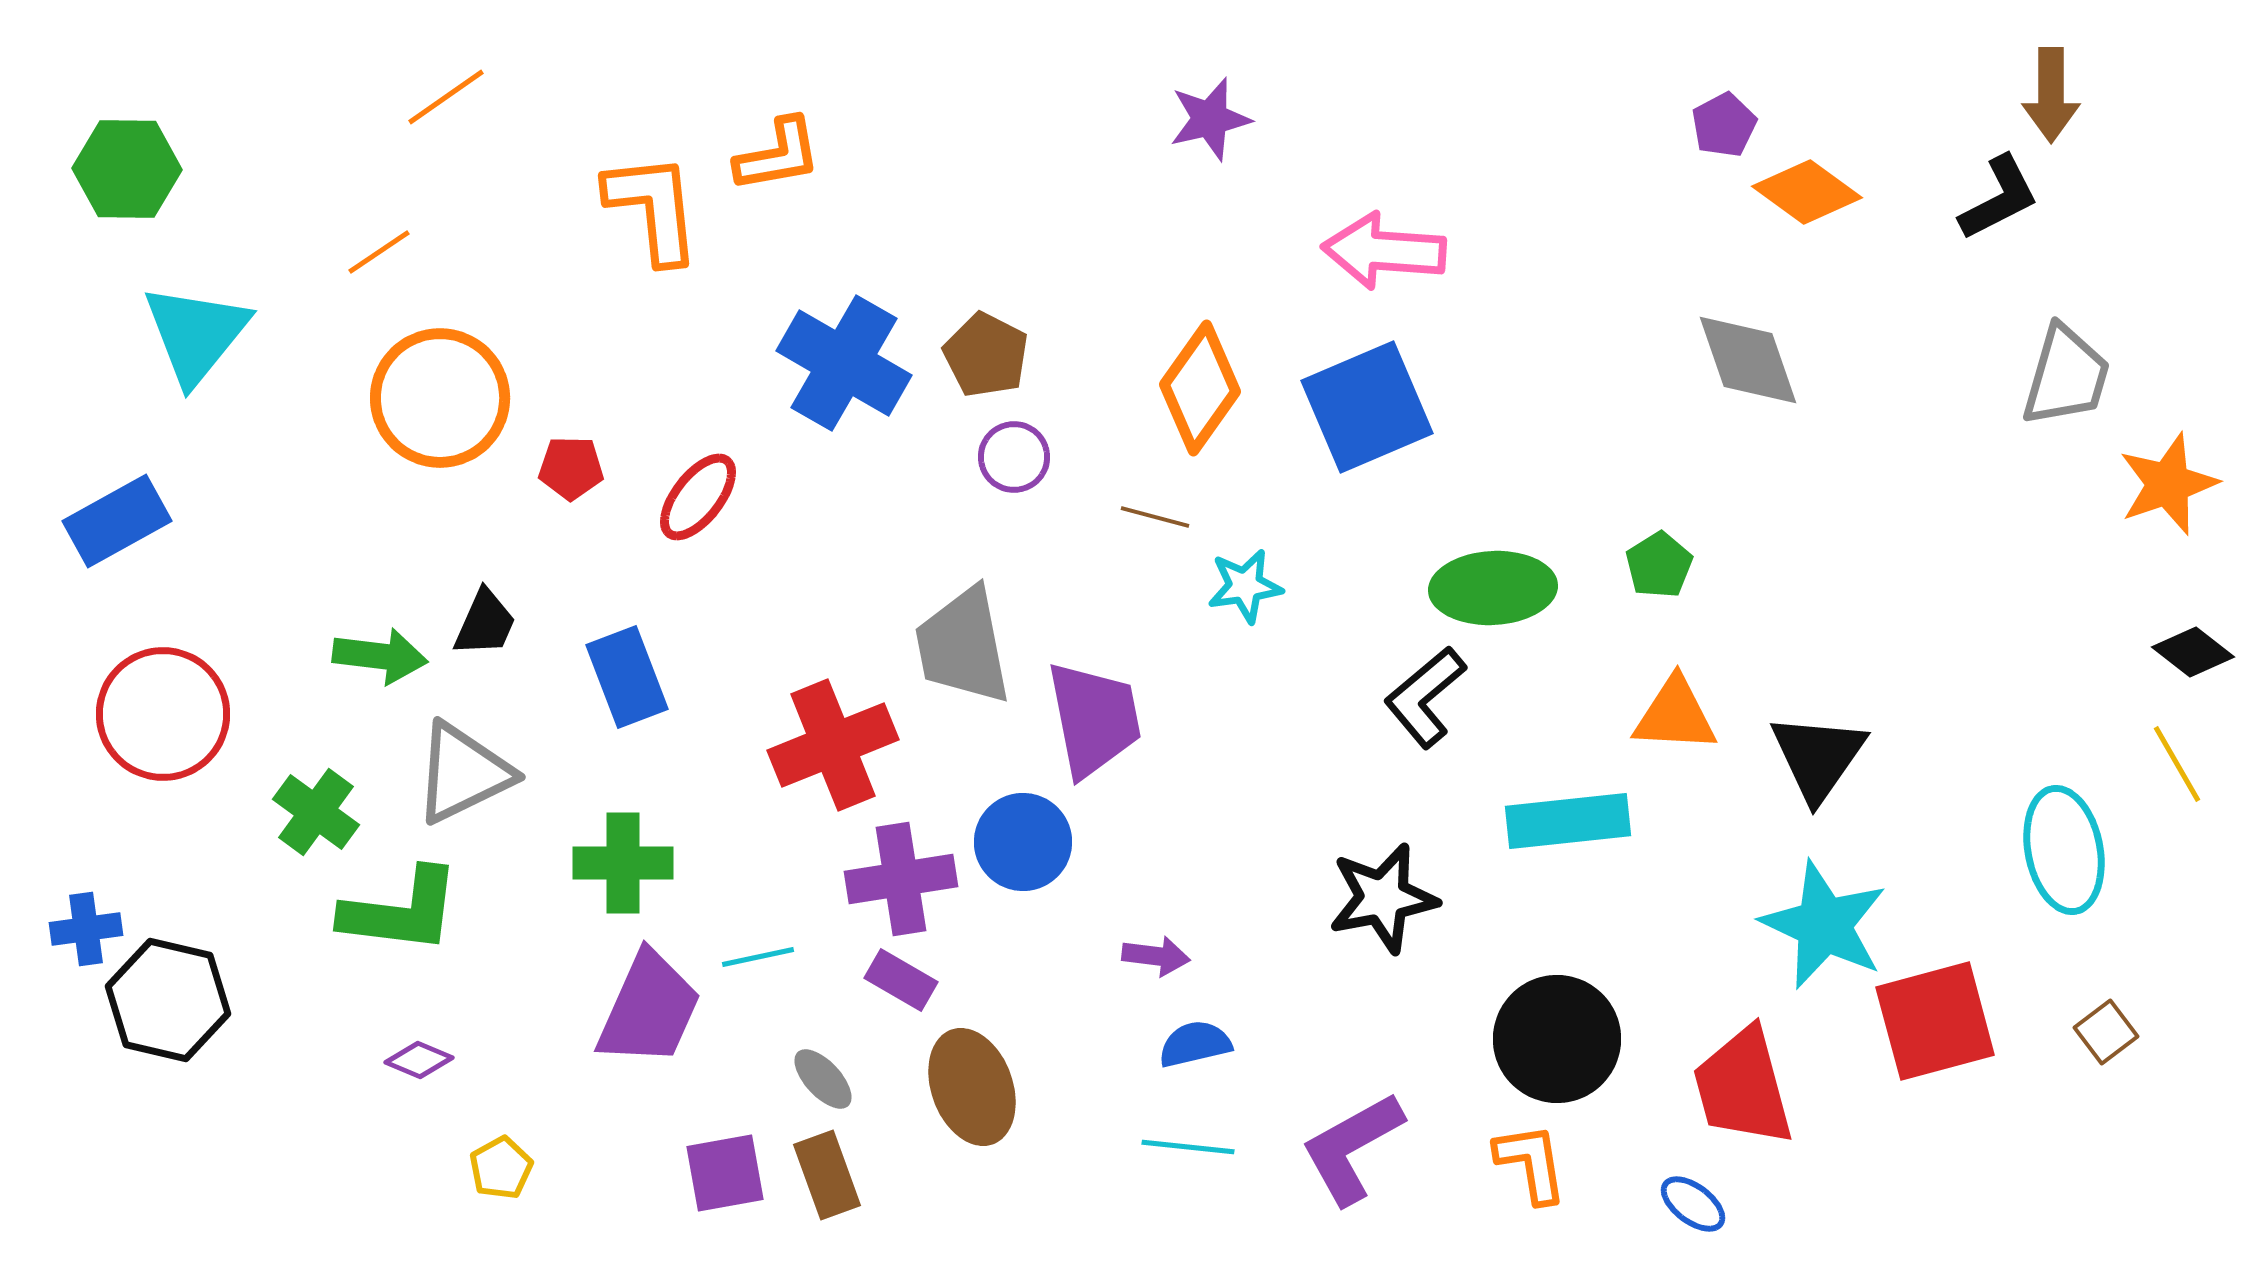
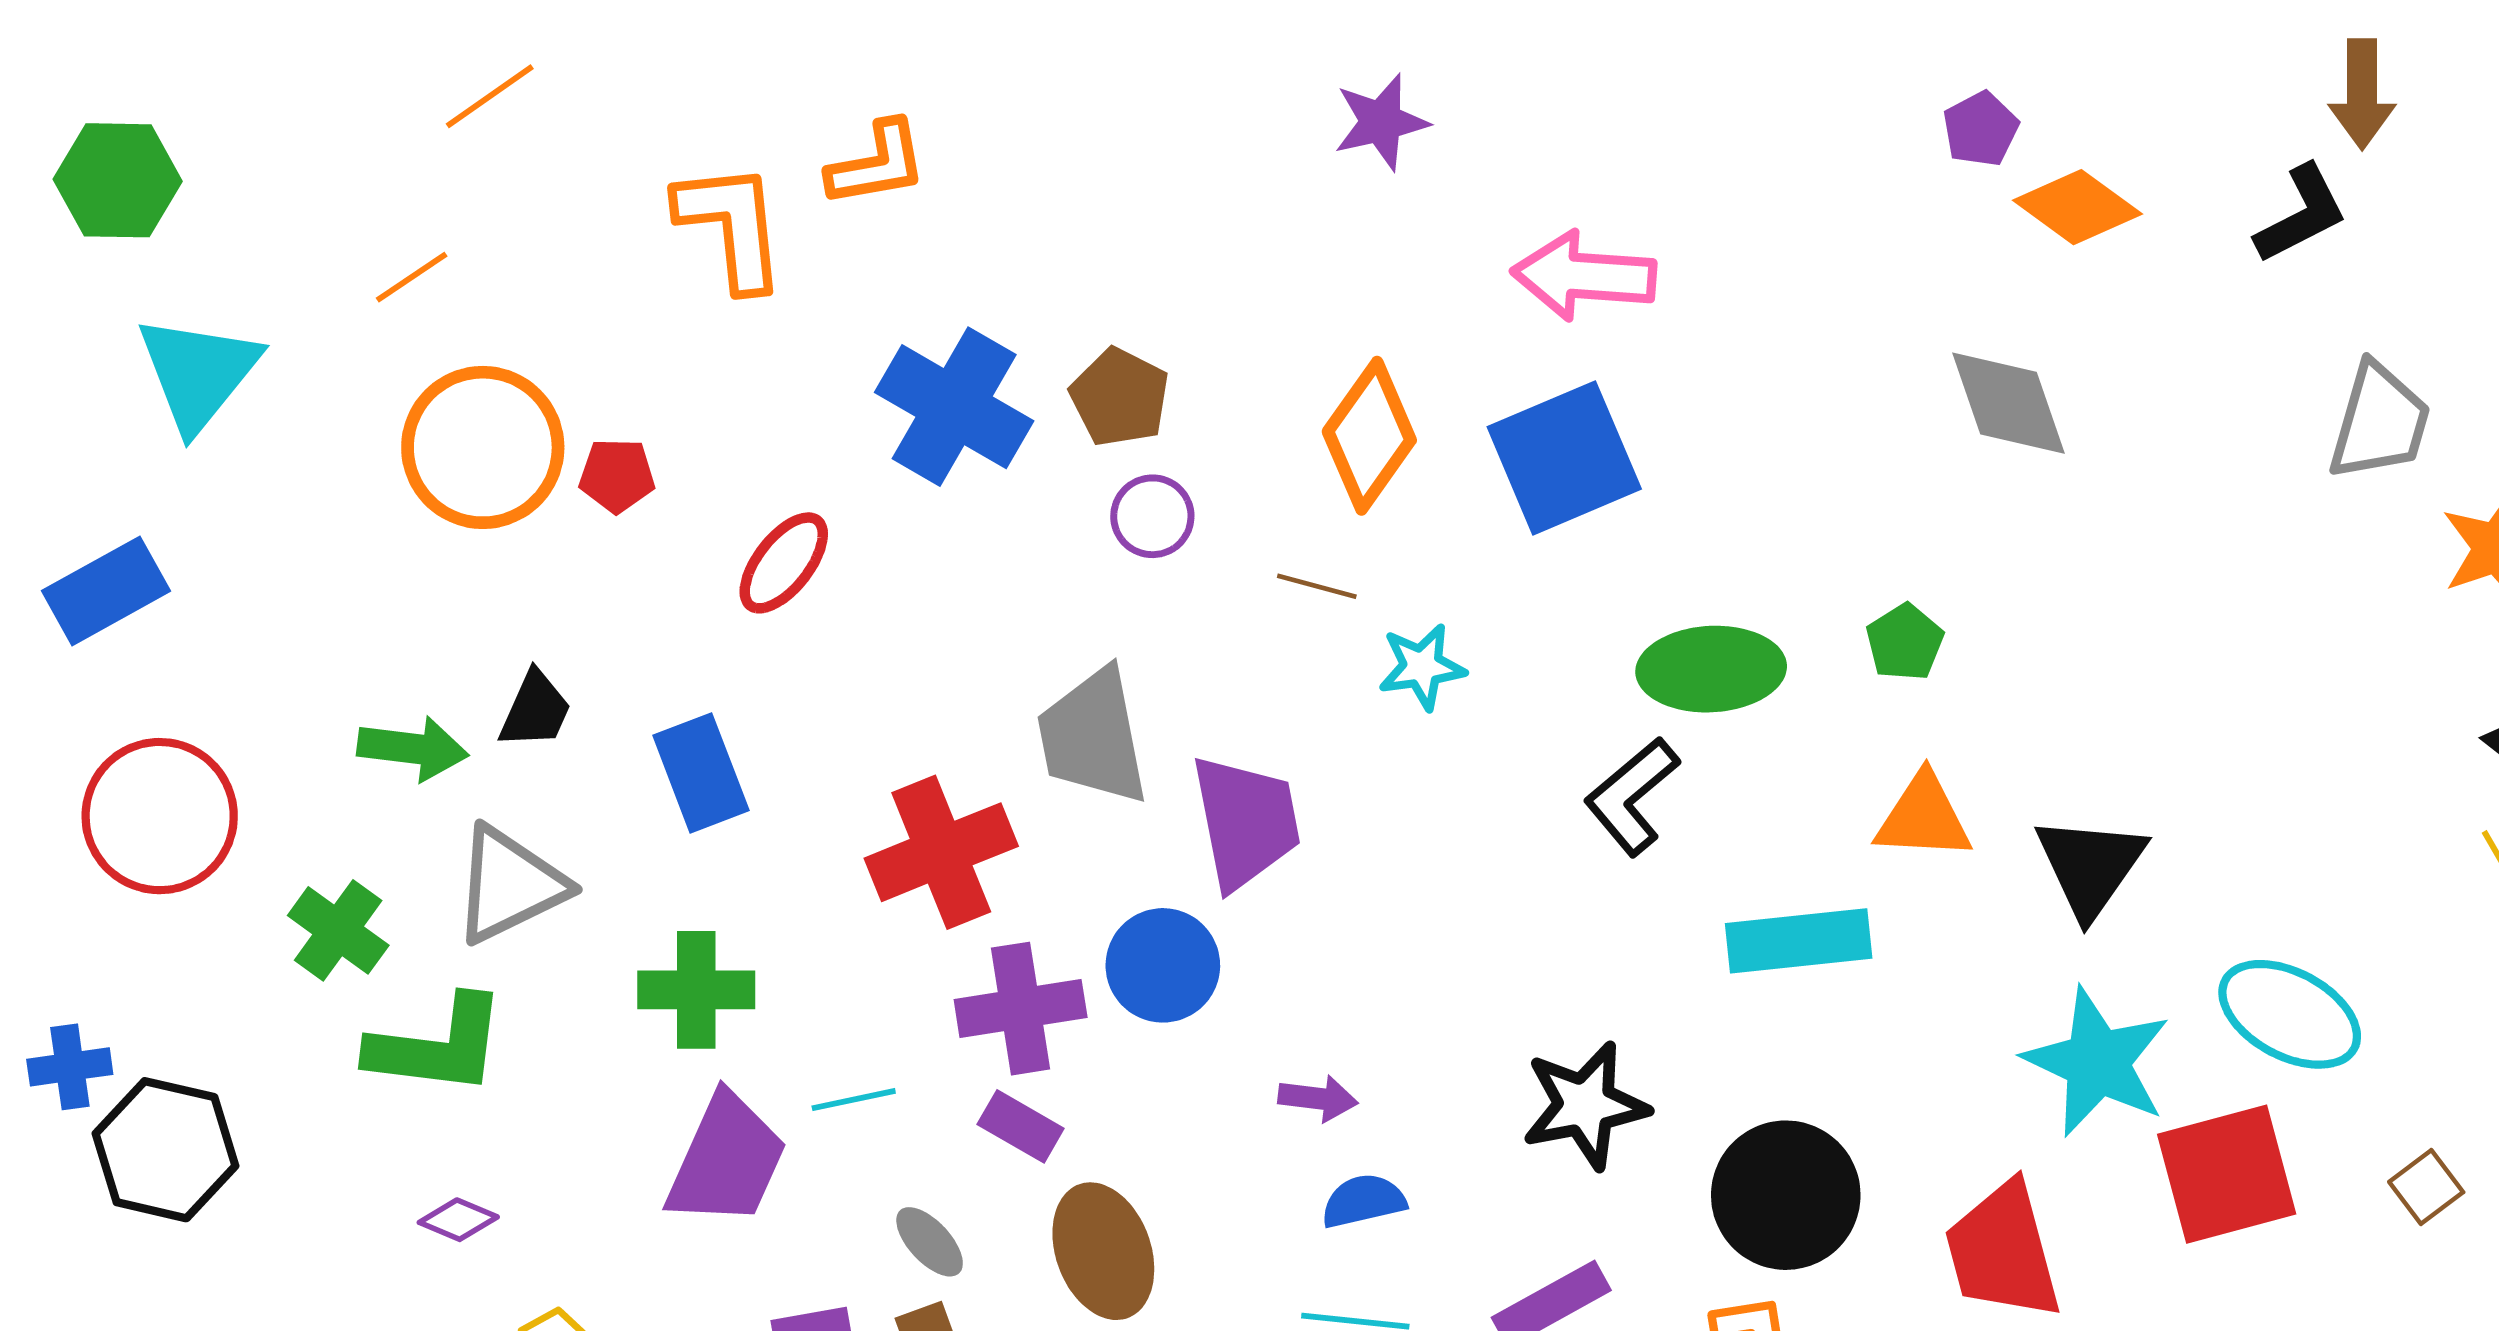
red pentagon: (571, 468) -> (617, 475), moved
cyan ellipse: (2064, 850) -> (2290, 1014), moved, turned -51
black star: (1383, 898) -> (1585, 1105), moved

